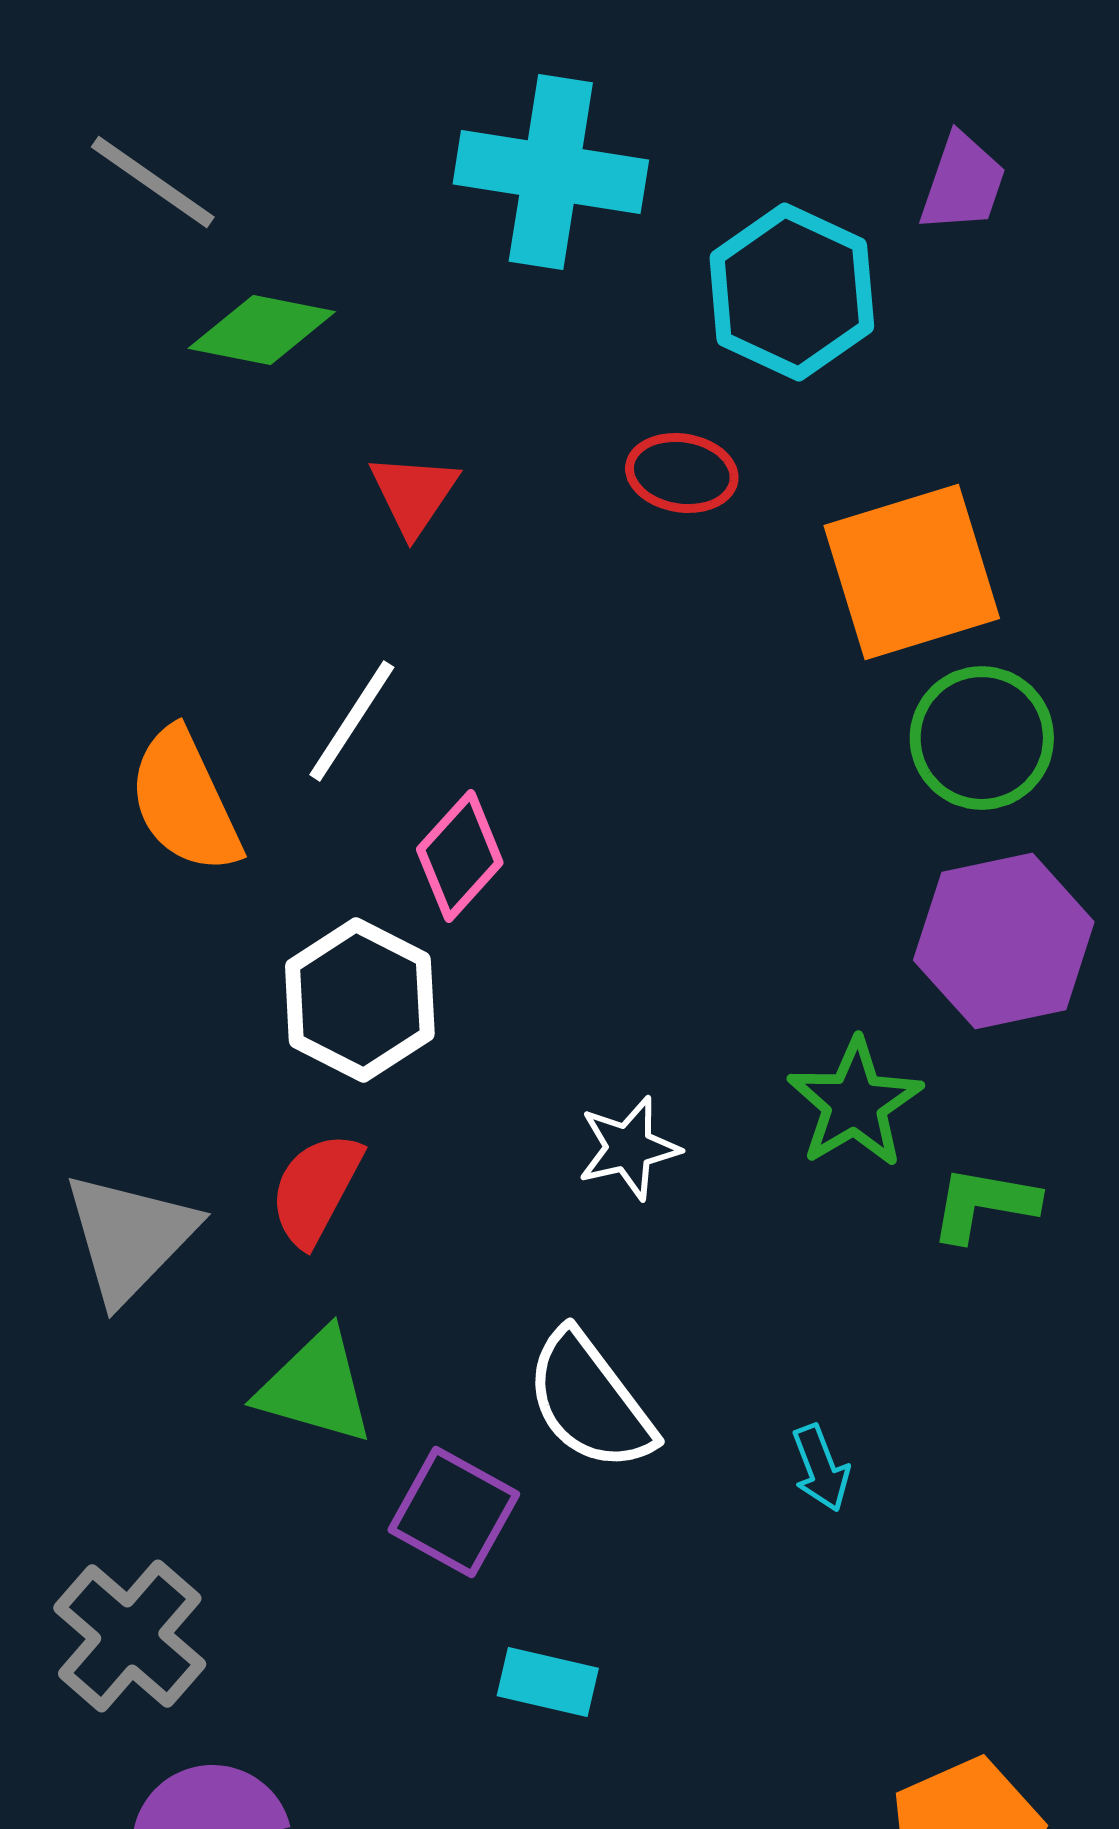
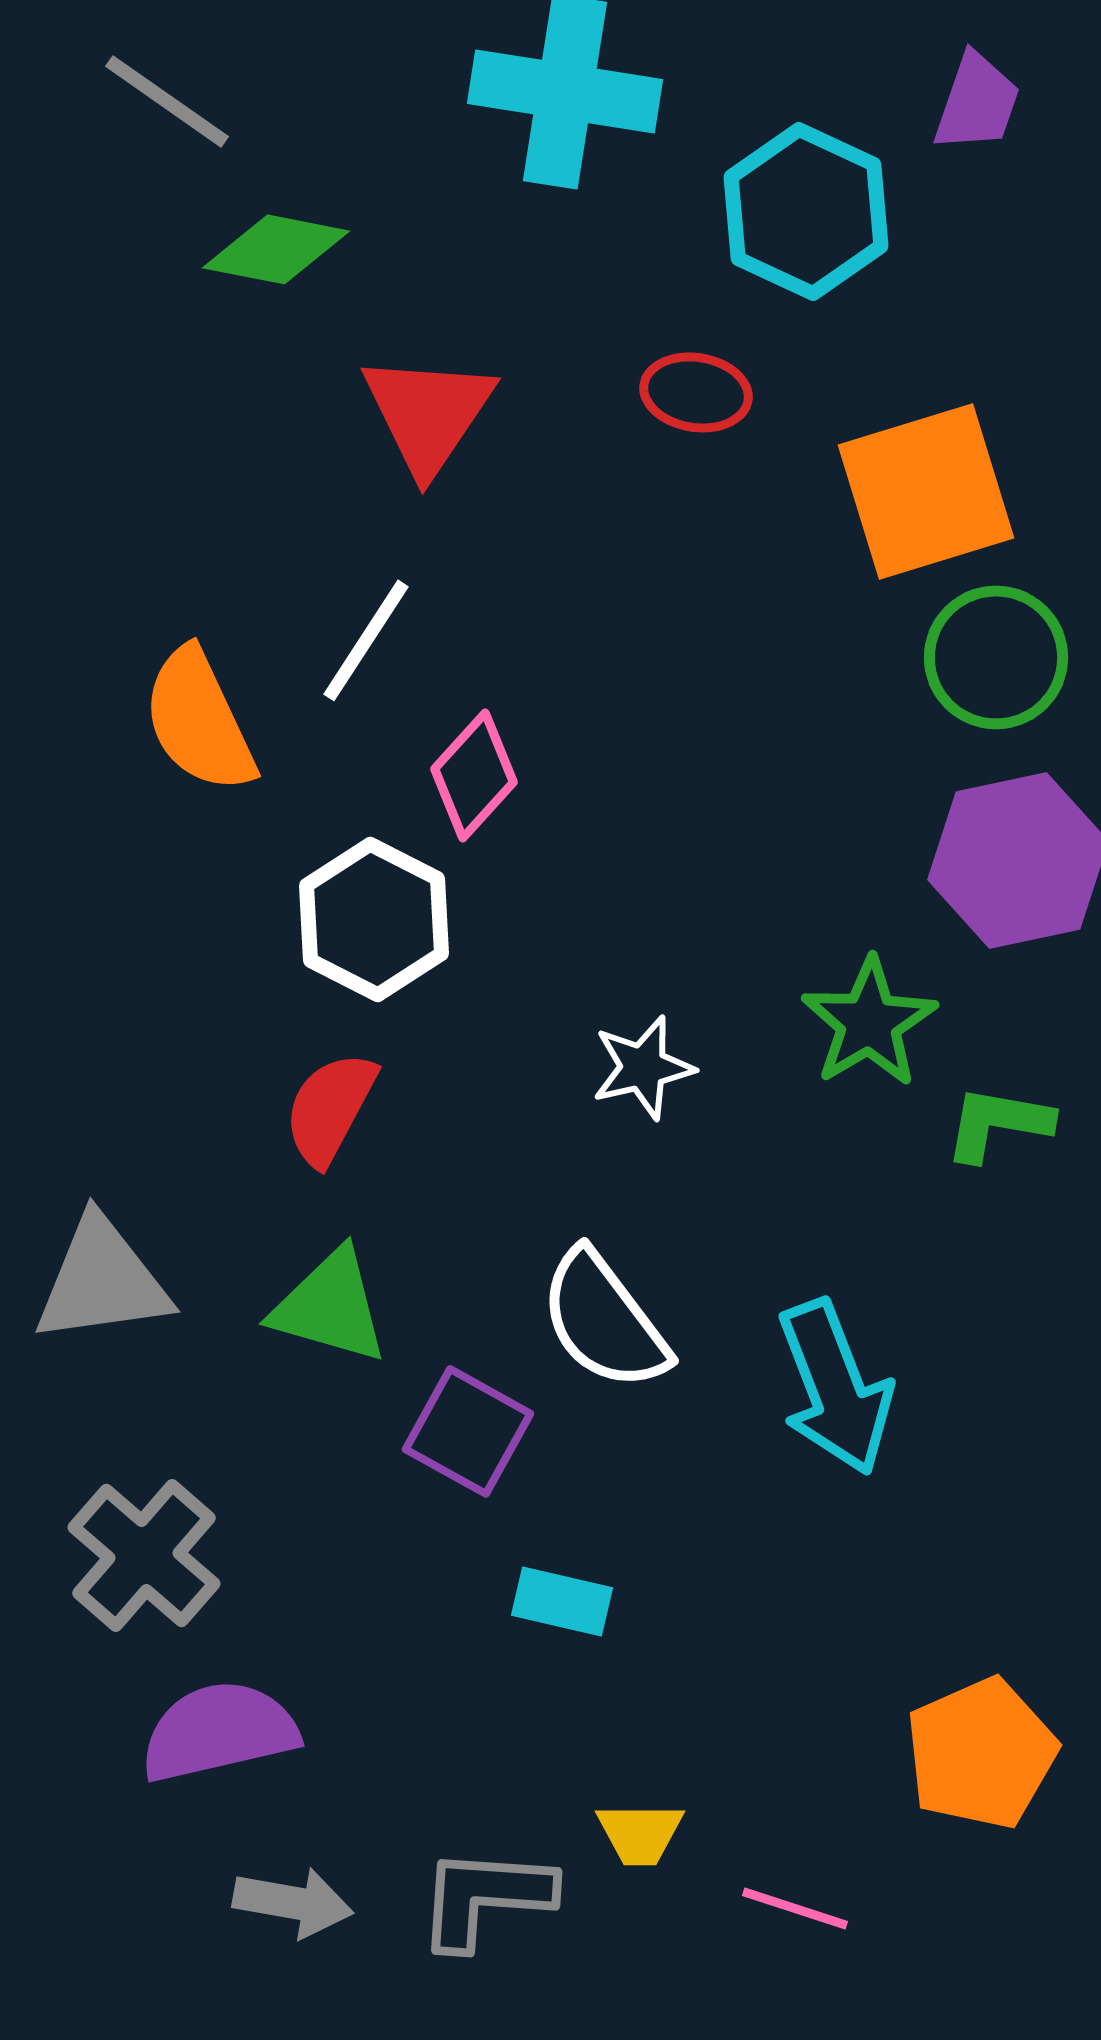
red triangle: (414, 494) -> (428, 413), size x1.5
gray triangle: (130, 1237) -> (102, 1280), moved, turned 38
cyan arrow: (821, 1468) -> (835, 1387), size x2.0

